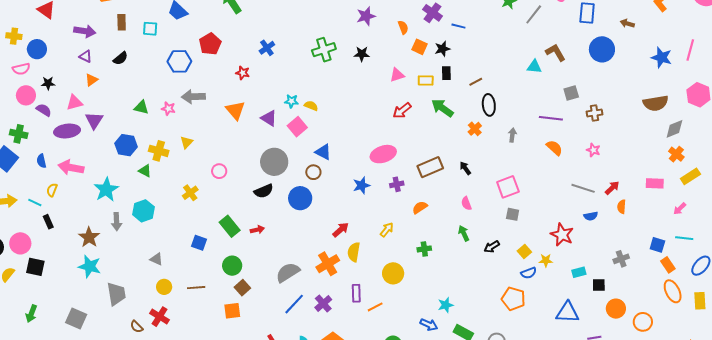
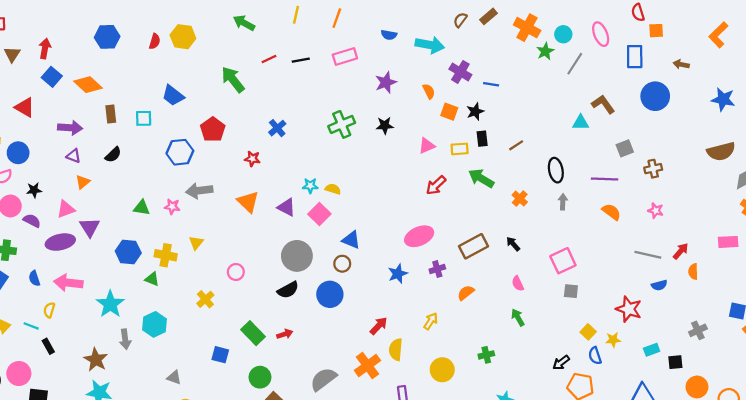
black ellipse: (489, 105) -> (556, 170), moved
black arrow: (492, 247) -> (561, 363), moved
green cross: (424, 249) -> (486, 355), moved
blue semicircle: (529, 273) -> (595, 356), turned 98

